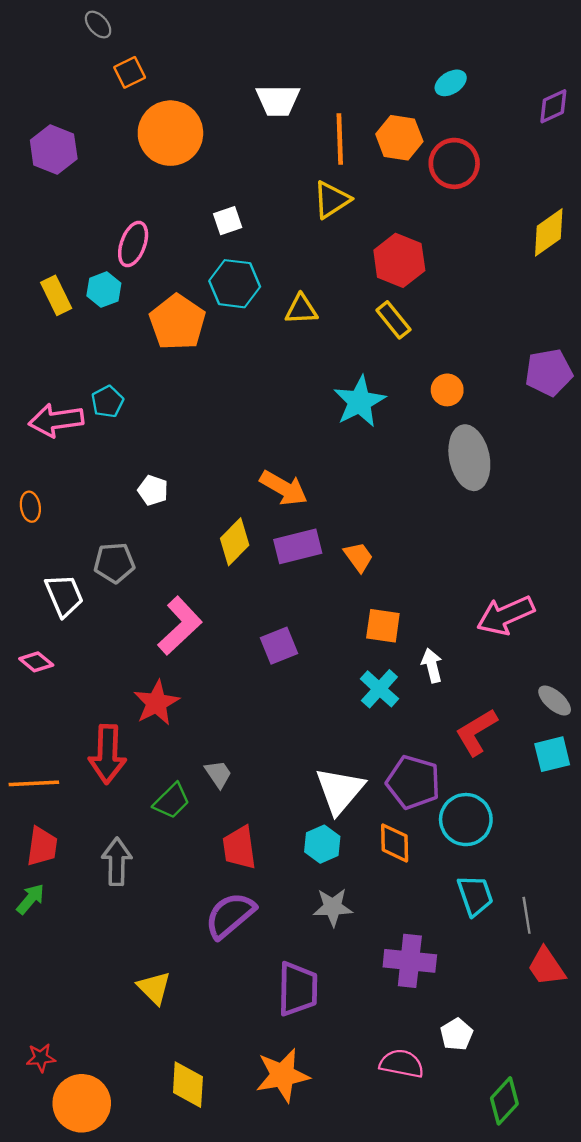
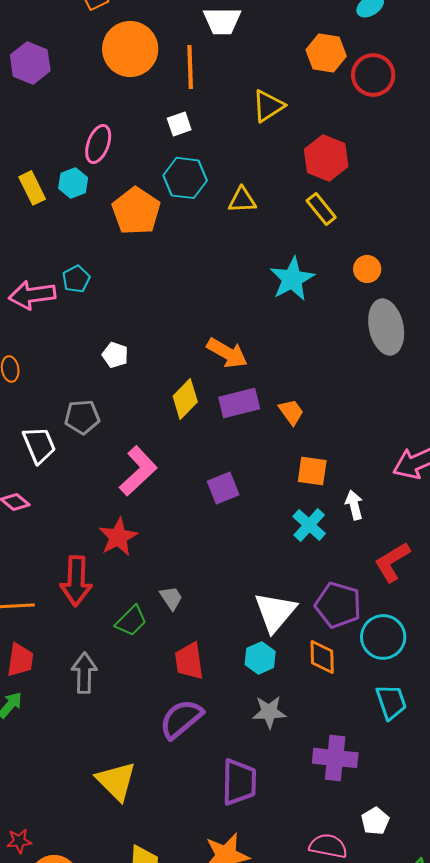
orange line: (340, 139) -> (190, 67), moved
yellow triangle: (154, 988) -> (116, 781), size x1.4

